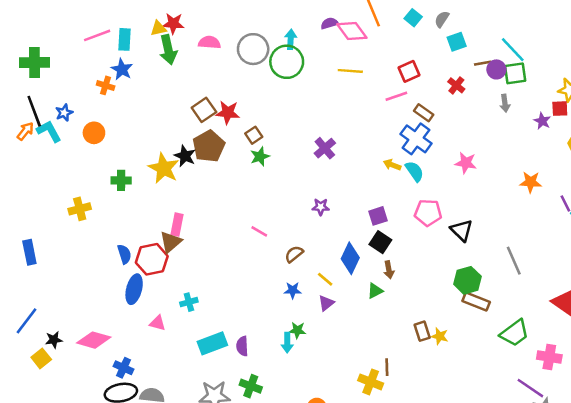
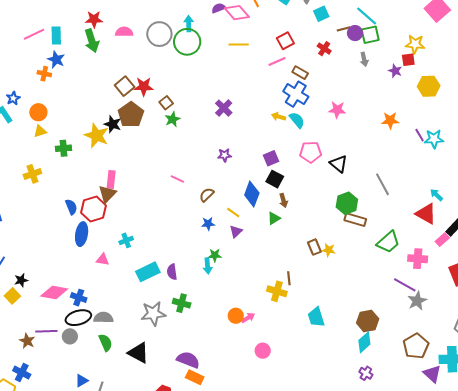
yellow triangle: (158, 28) -> (40, 131), moved
pink diamond: (94, 340) -> (54, 293), moved

